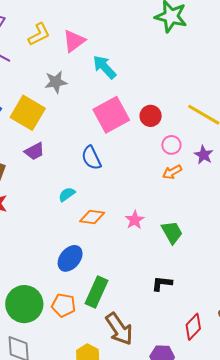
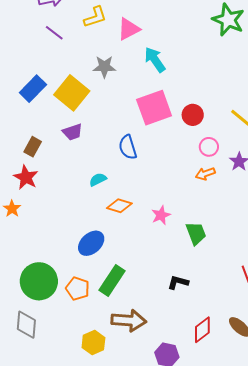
brown arrow: (119, 329) -> (129, 321), turned -60

